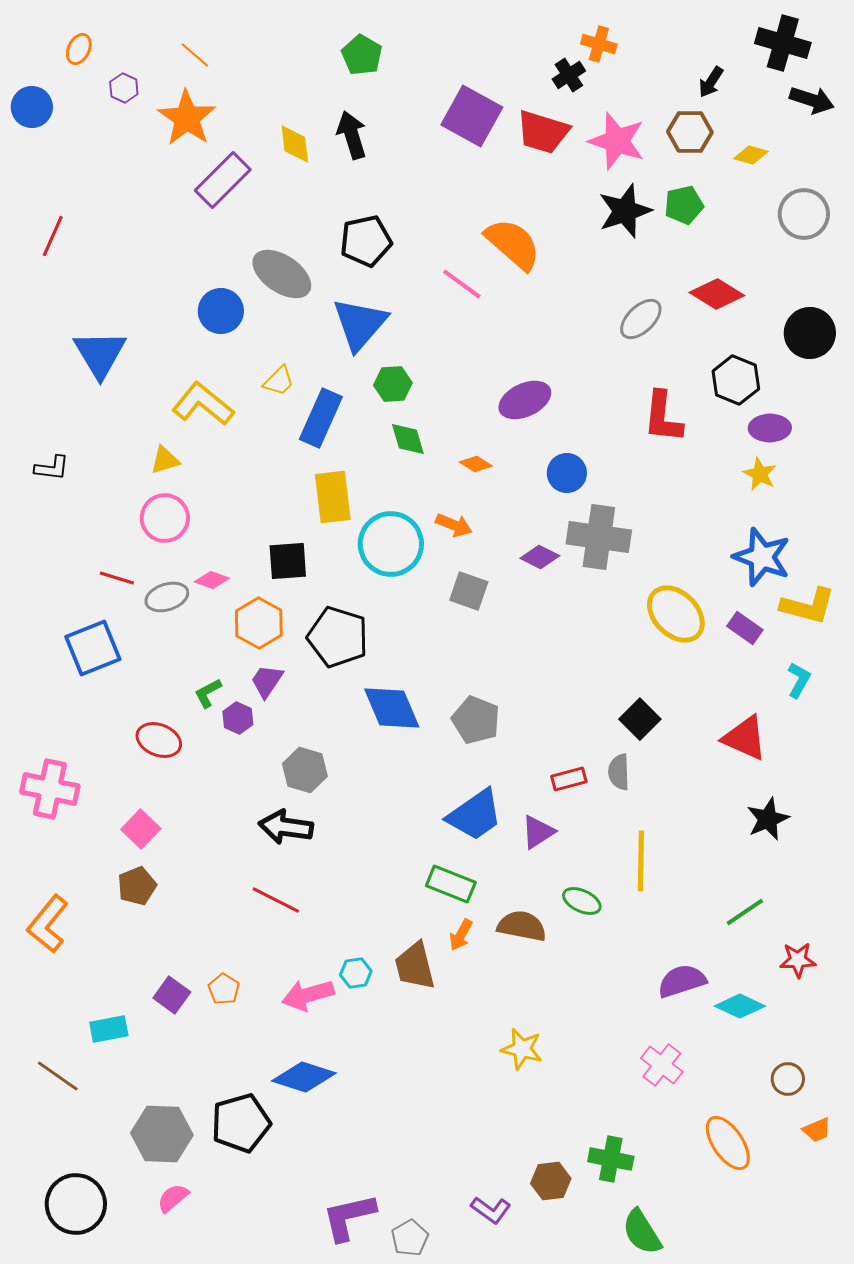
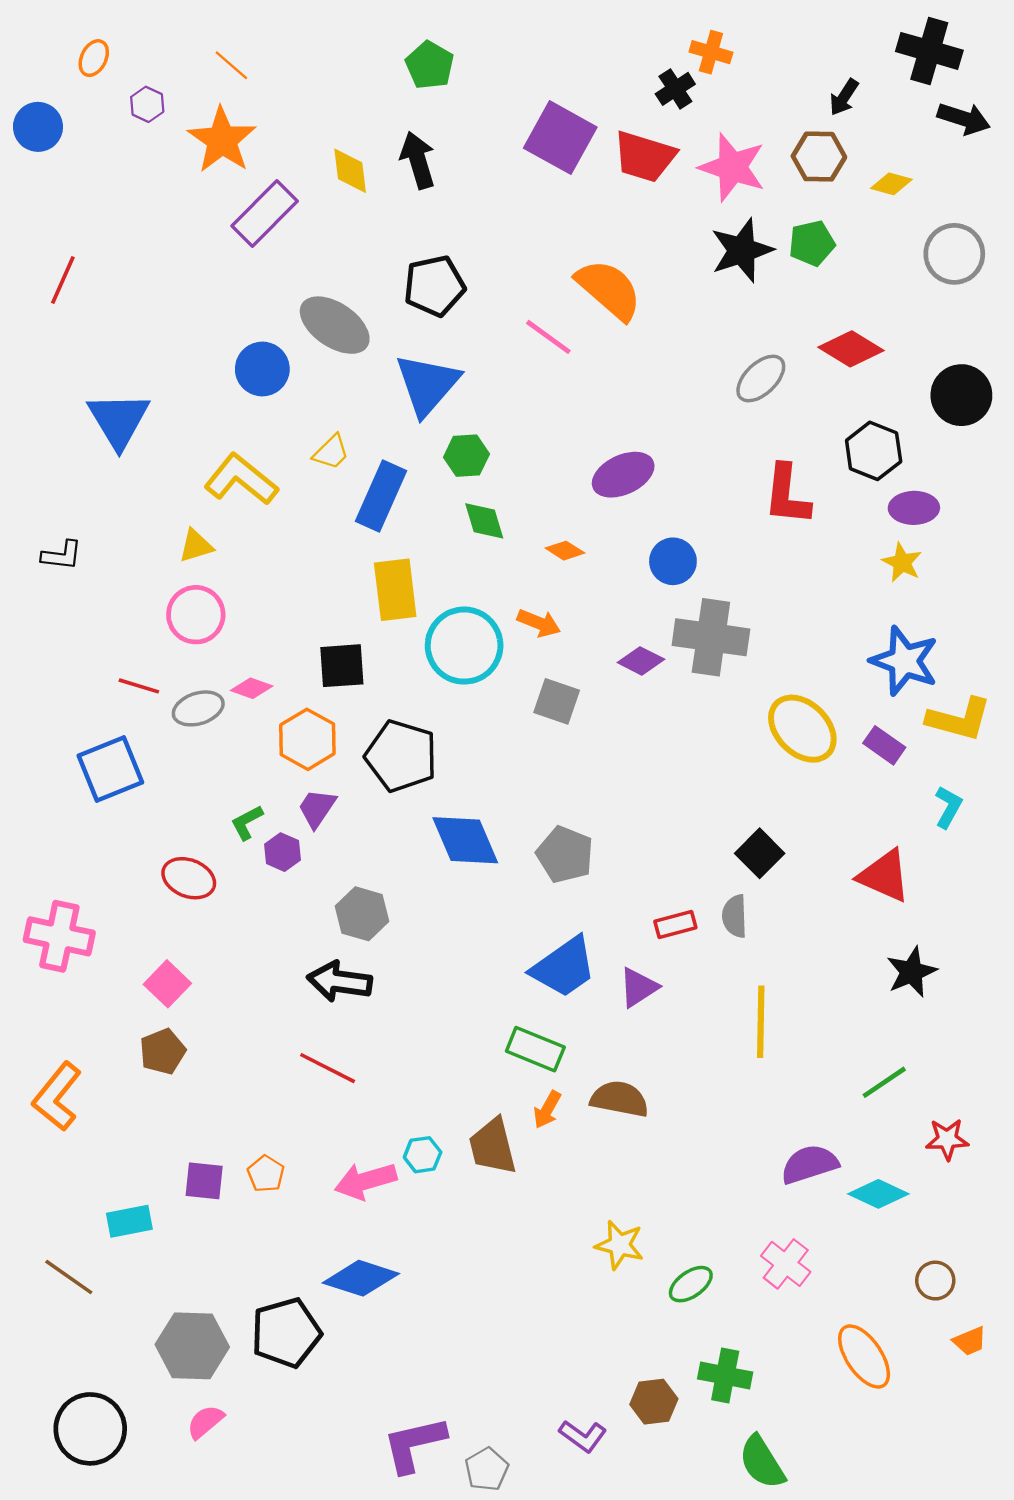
green ellipse: (582, 901) -> (691, 1284), moved, turned -60
purple square: (172, 995) -> (204, 1181), turned -30

